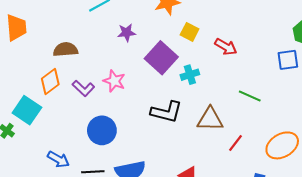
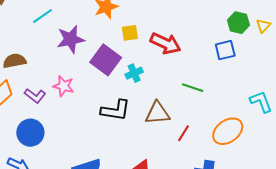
yellow square: (190, 32) -> (130, 33), turned -30
purple star: (127, 33) -> (71, 39), size x1.6
red arrow: (226, 47) -> (165, 43), size x1.4
blue circle: (102, 130) -> (30, 133), moved

